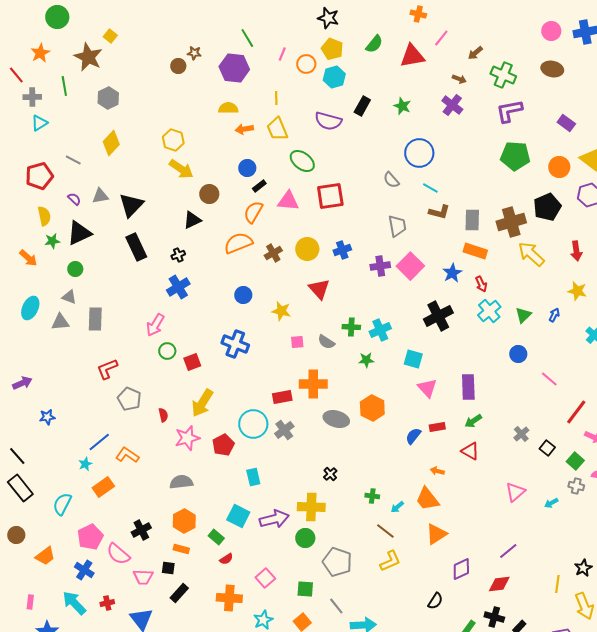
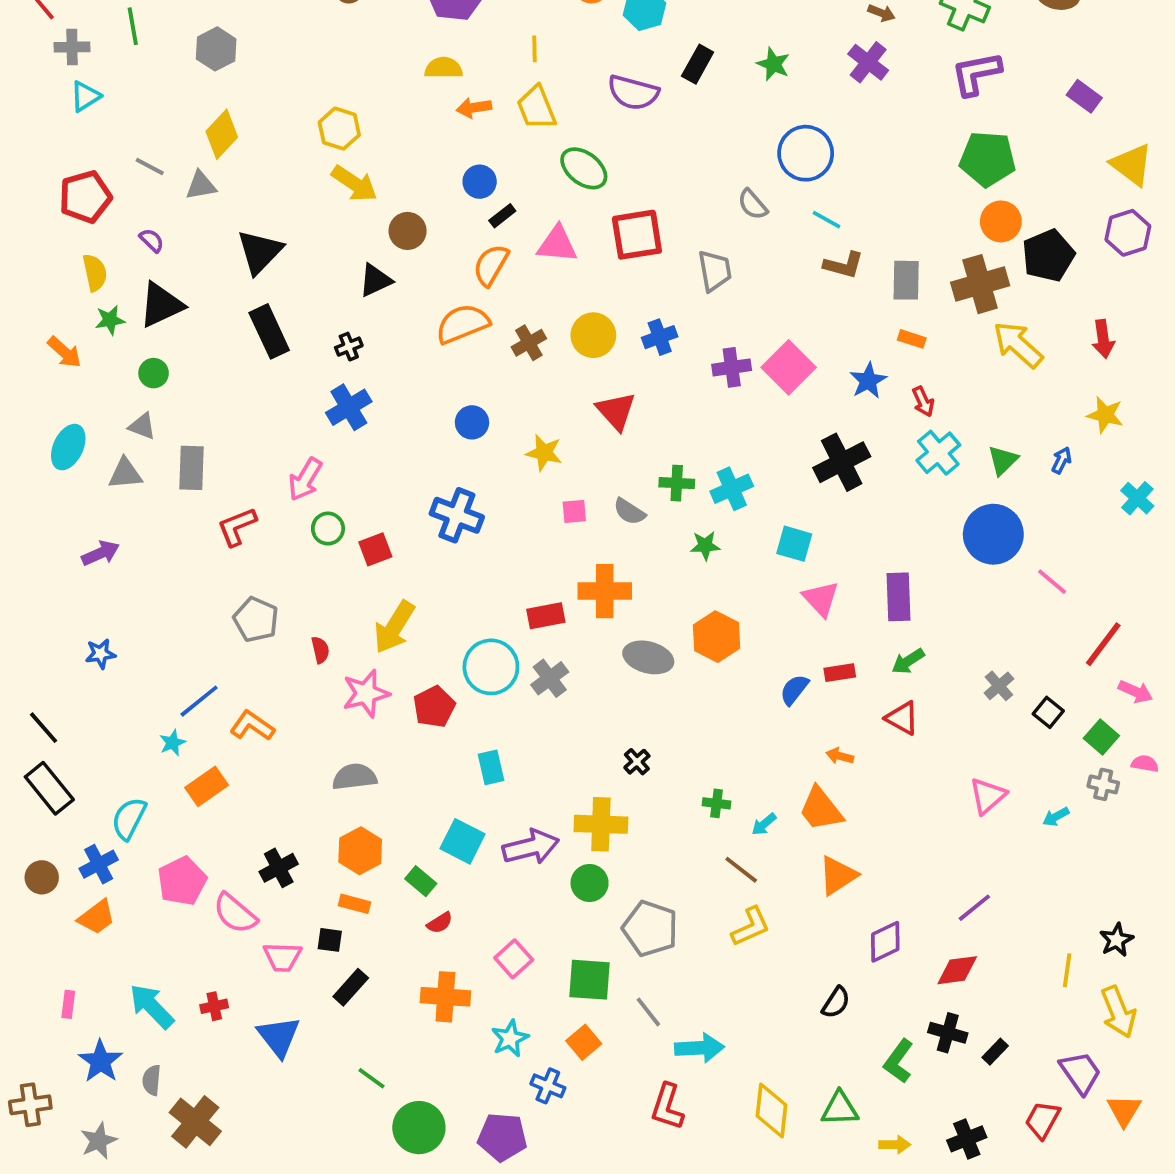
orange circle: (559, 167) -> (1001, 221), moved
gray triangle: (100, 196) -> (201, 185), moved
gray trapezoid: (397, 226) -> (715, 271), moved
orange rectangle: (475, 251) -> (912, 339), size x0.6
blue circle: (518, 354) -> (993, 534), size x1.8
red L-shape: (107, 369) -> (237, 527), moved
purple arrow: (22, 383) -> (100, 553), moved
blue cross: (84, 570) -> (99, 864), moved, turned 30
green square: (305, 589) -> (590, 980), size x1.4

